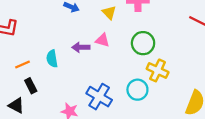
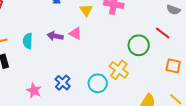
green circle: (143, 43) -> (139, 45), moved
blue cross: (99, 97) -> (63, 83), size x0.7

